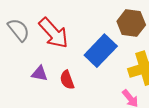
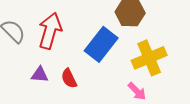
red arrow: (53, 33) -> (50, 31), turned -116

